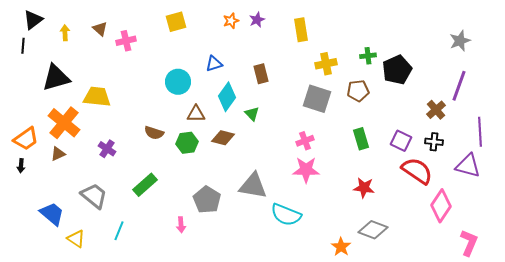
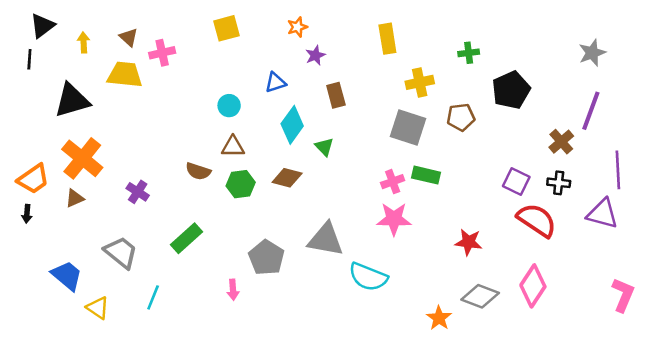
purple star: (257, 20) -> (315, 55), moved
green cross: (368, 56) -> (469, 53), moved
cyan circle: (178, 82) -> (229, 106), size x0.7
yellow trapezoid: (97, 97) -> (125, 75), moved
brown triangle: (196, 114) -> (233, 147), moved
green rectangle: (361, 139) -> (426, 175), moved, turned -60
pink diamond: (441, 206) -> (533, 286), moved
pink L-shape: (469, 243) -> (623, 295), moved

